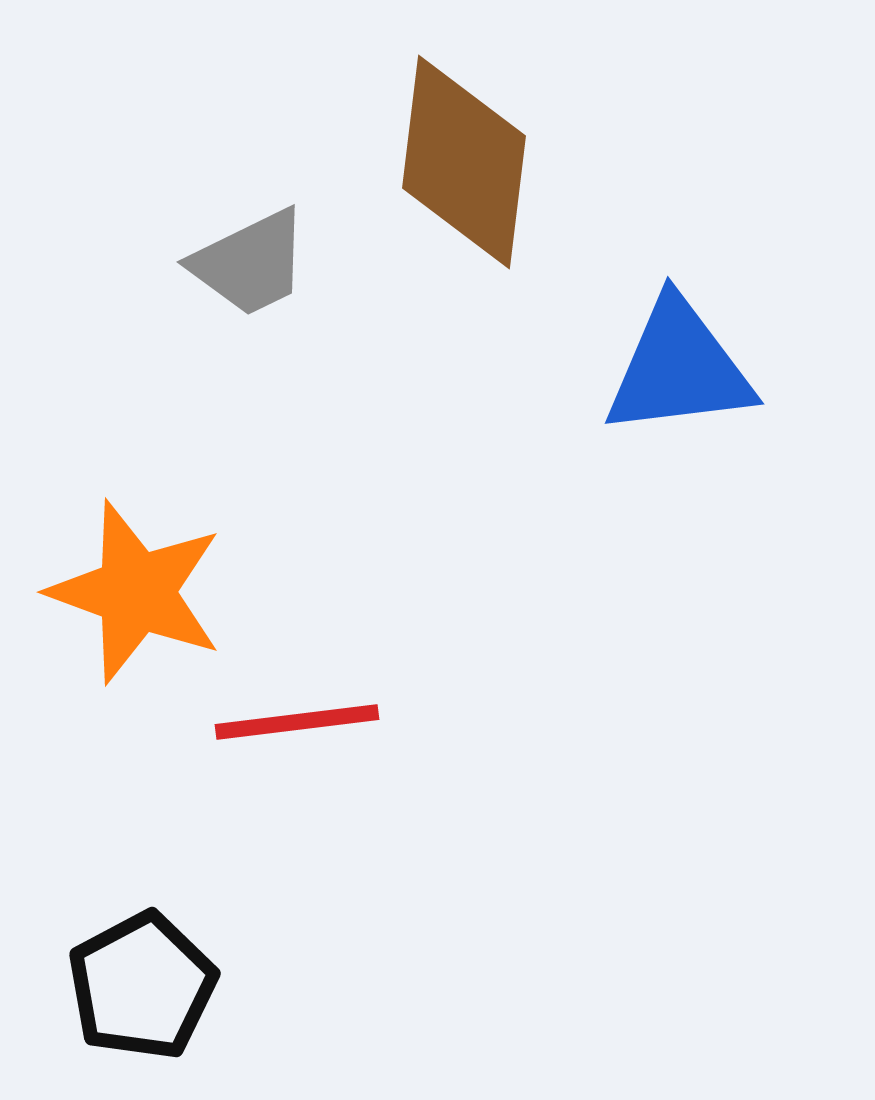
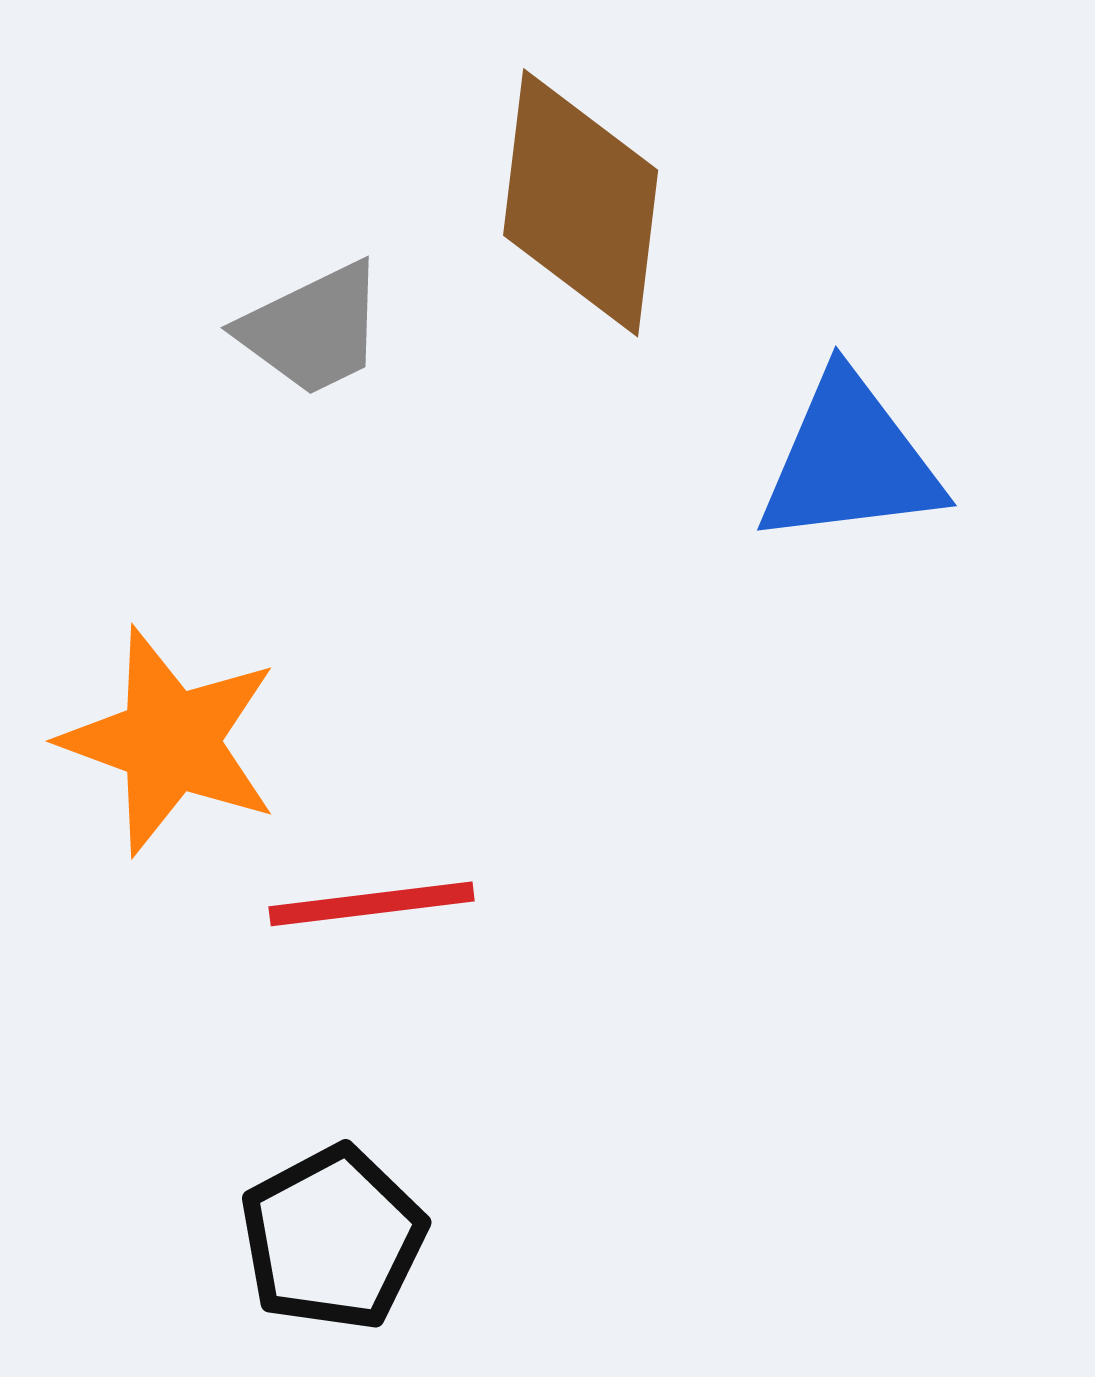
black pentagon: (142, 986) -> (333, 1238), moved

